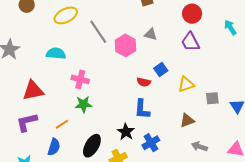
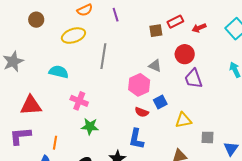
red circle: (192, 14) -> (185, 54), moved
gray line: (98, 32) -> (103, 56), turned 35
pink hexagon: (126, 45) -> (139, 85), moved
green star: (83, 104) -> (90, 126), moved
orange line: (62, 124) -> (55, 143), turned -56

